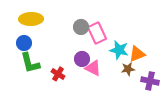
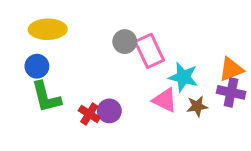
orange triangle: (137, 54) -> (231, 69), moved
purple circle: (82, 59) -> (109, 111), moved
pink triangle: (93, 68) -> (165, 100), moved
purple cross: (150, 81) -> (231, 92), moved

